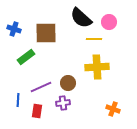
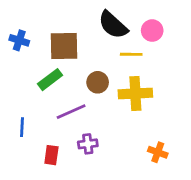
green rectangle: (26, 57) -> (50, 80), moved
brown circle: (68, 83) -> (98, 82), moved
purple line: (41, 87) -> (71, 112), moved
blue line: (18, 100) -> (22, 127), moved

